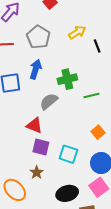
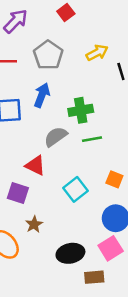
green line: (91, 96) -> (92, 139), moved
orange square: (98, 132) -> (114, 179), turned -32
purple square: (41, 147) -> (18, 193), moved
cyan square: (68, 154) -> (76, 189), moved, turned 30

